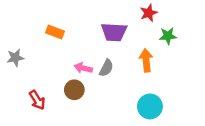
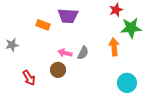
purple trapezoid: (114, 32) -> (68, 16), moved
green star: (168, 36) -> (131, 28), size x1.5
cyan circle: (150, 106) -> (127, 83), moved

